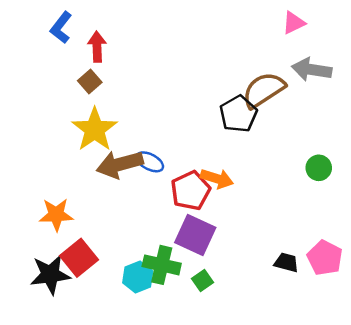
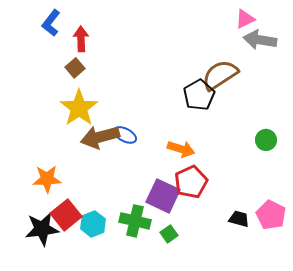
gray arrow: (312, 70) -> (260, 40), moved
red pentagon: (190, 191) -> (191, 182), moved
cyan hexagon: (138, 277) -> (93, 224), moved

